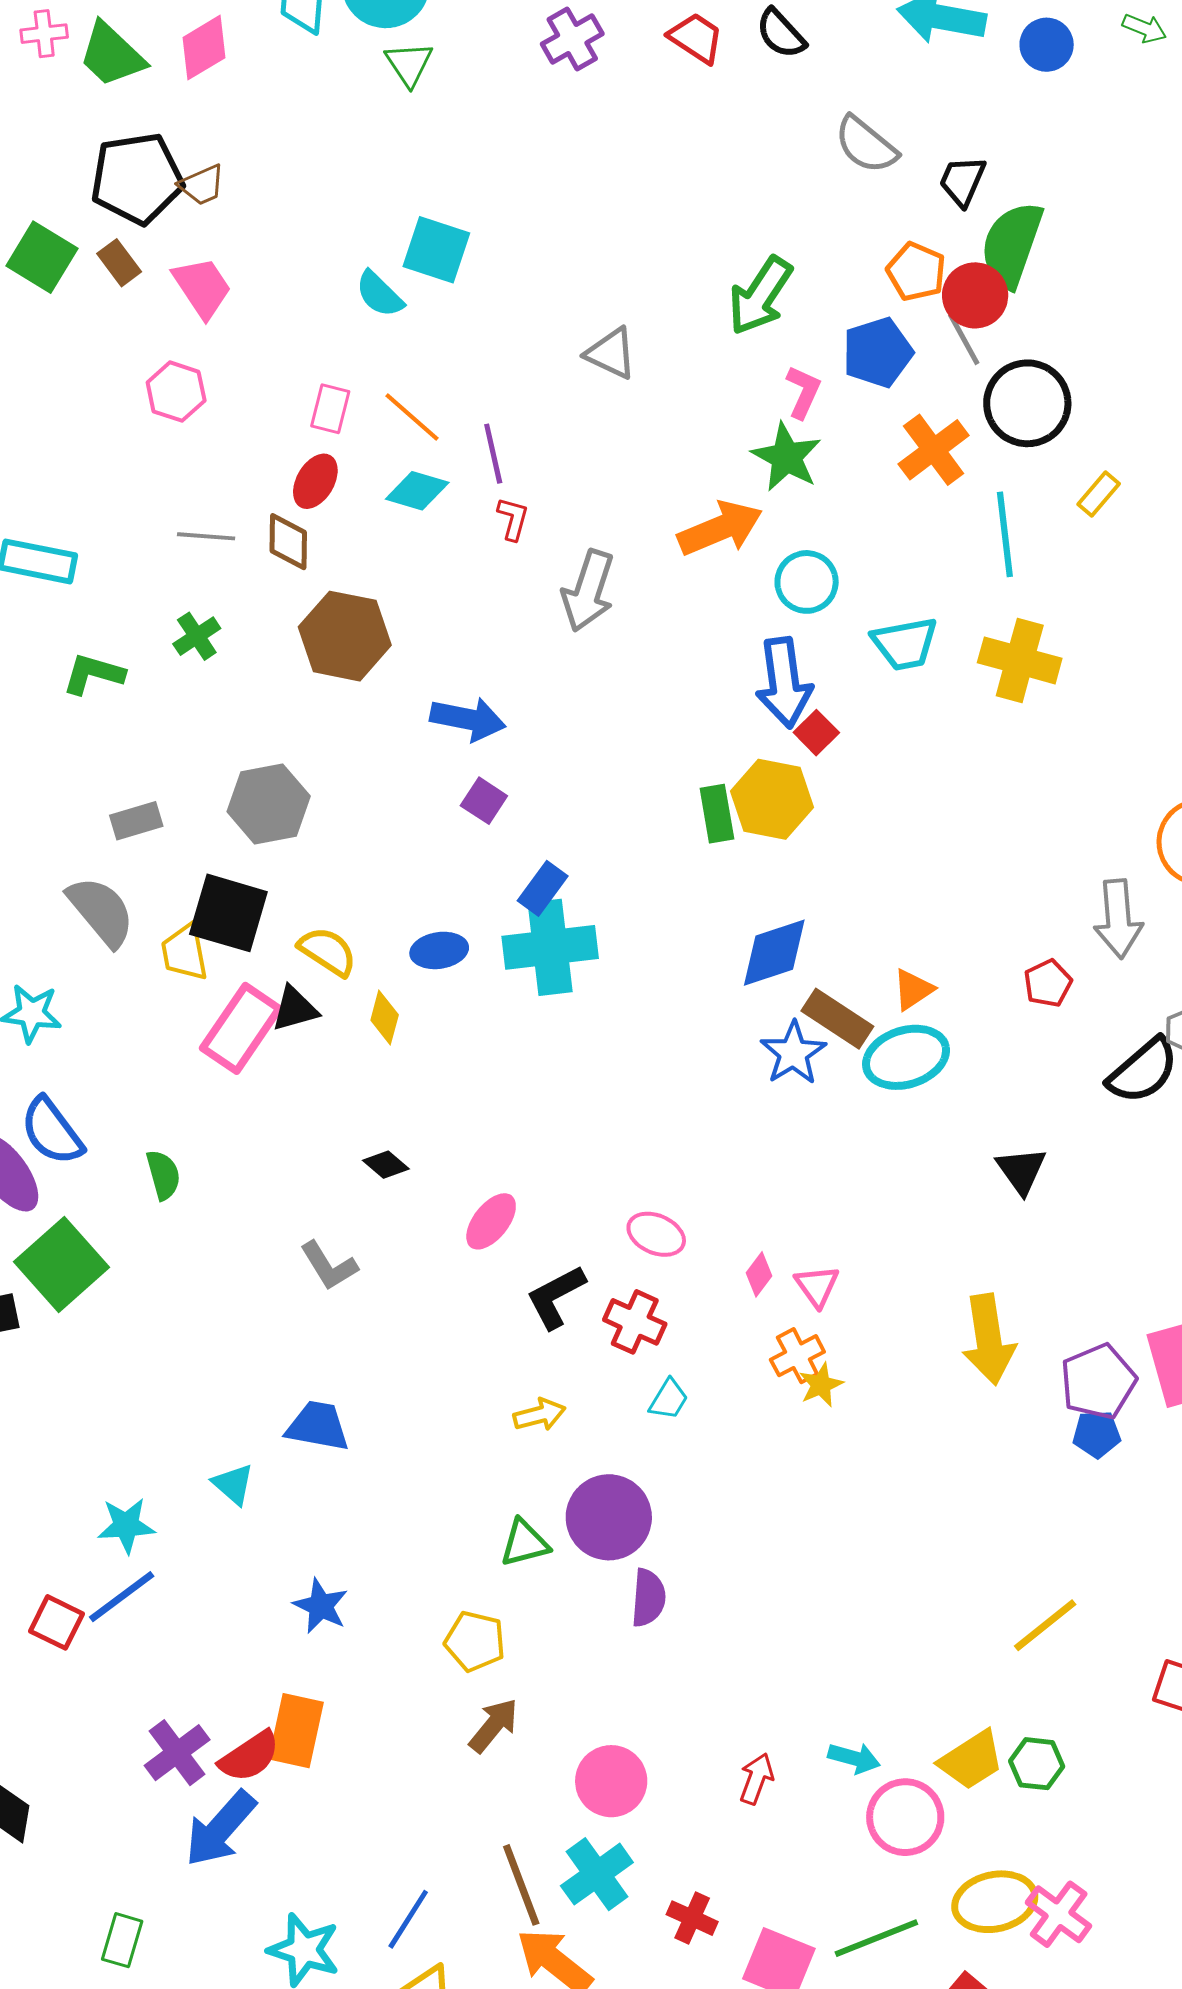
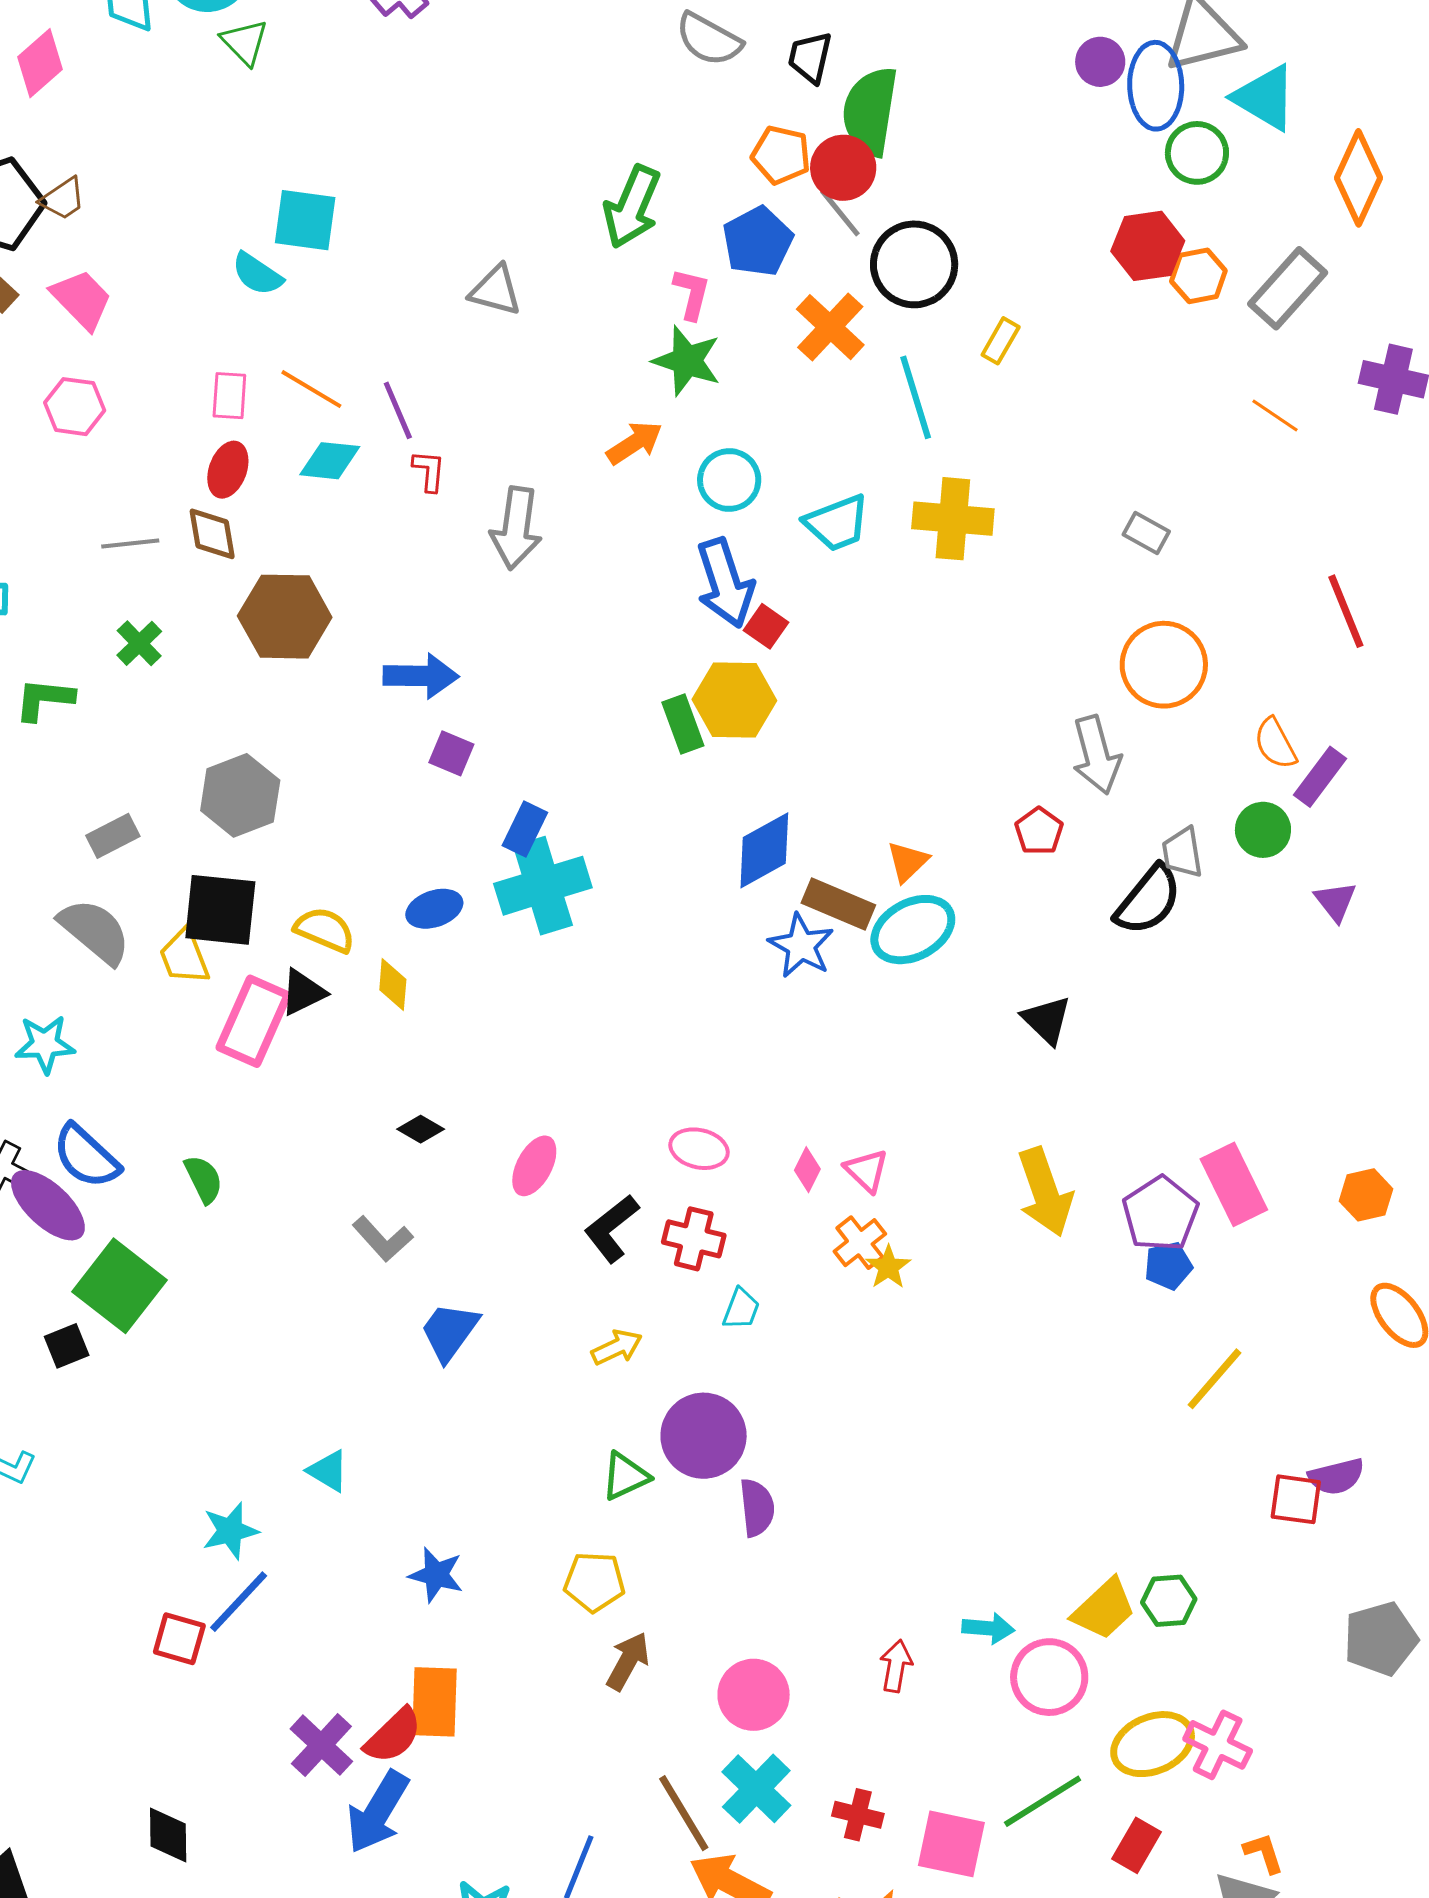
orange arrow: (720, 528) -> (634, 443), size x0.7
blue trapezoid: (318, 1426) -> (449, 1332), moved, turned -54
yellow line: (1045, 1625) -> (1215, 1379), moved

